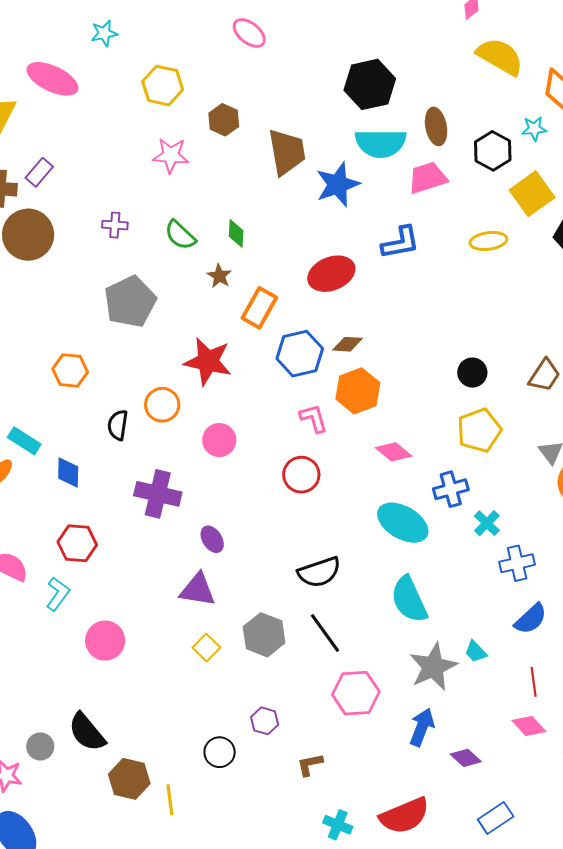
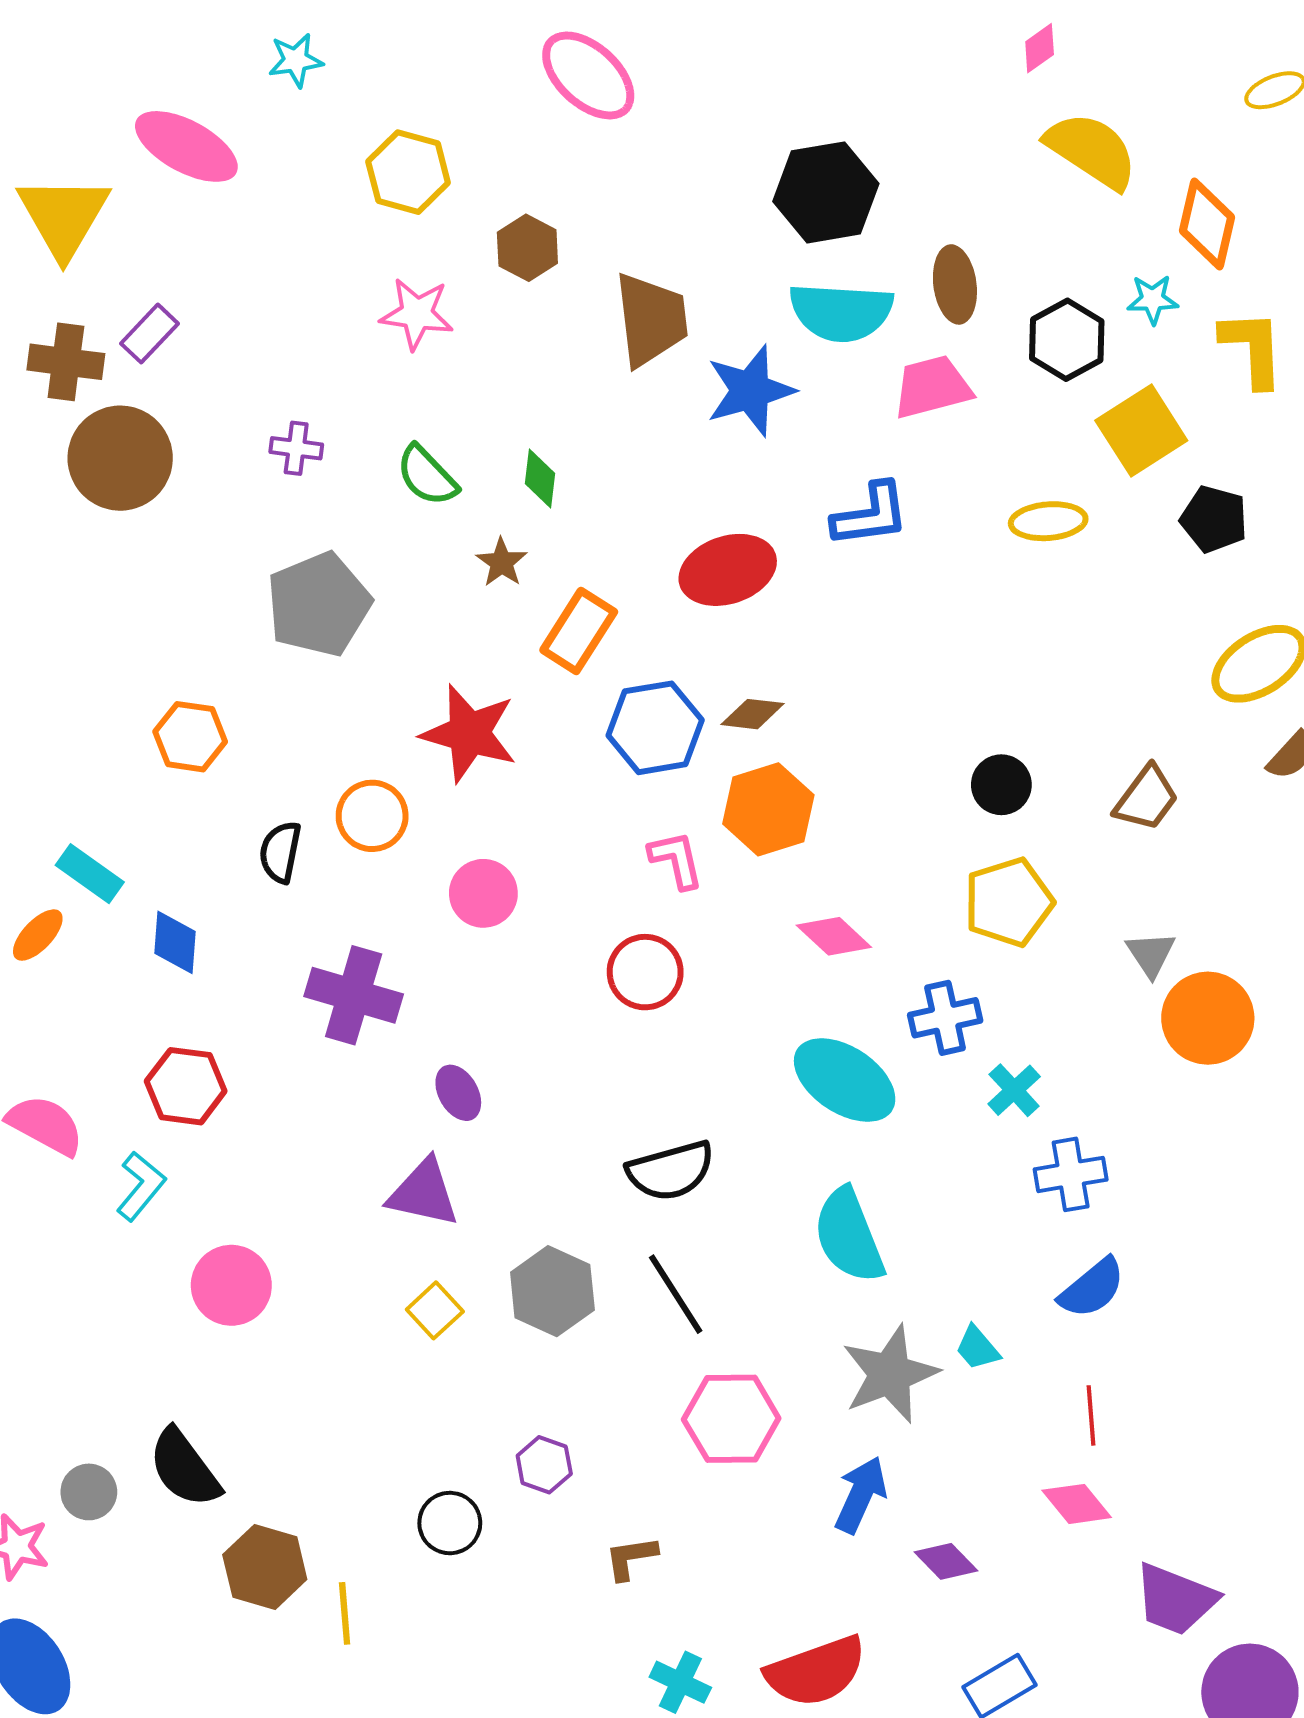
pink ellipse: (249, 33) -> (588, 75), size x1.4

